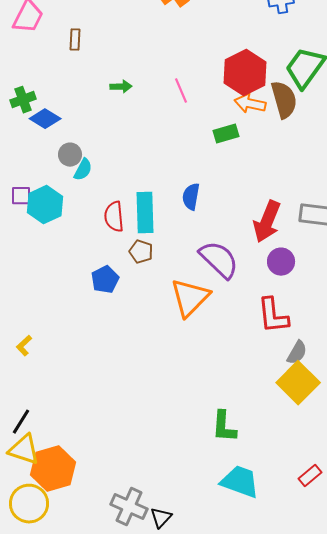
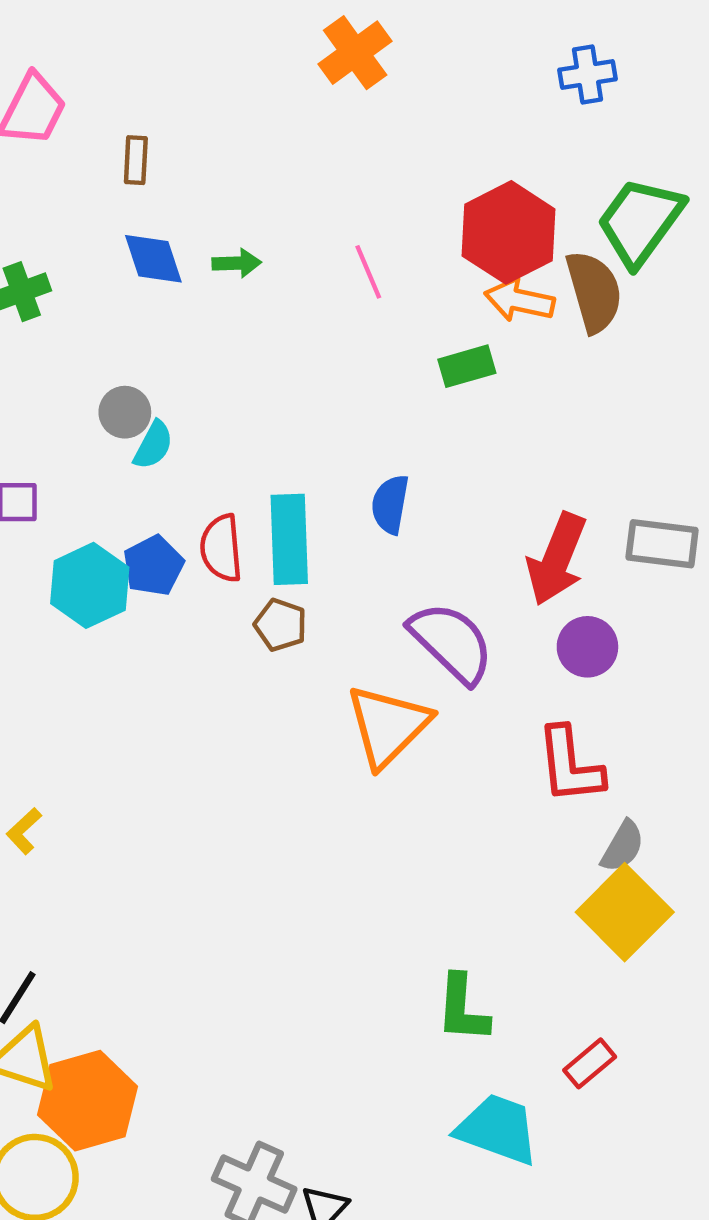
blue diamond: (45, 119) -> (153, 259), moved, turned 40
cyan hexagon: (45, 205) -> (90, 585), moved
blue pentagon: (105, 280) -> (153, 566), moved
red rectangle: (310, 476) -> (590, 1063), moved

